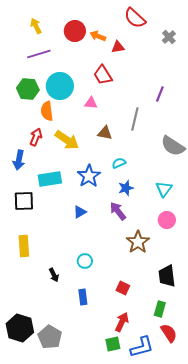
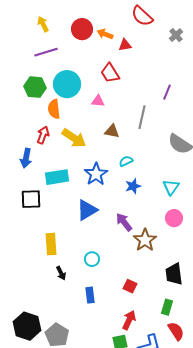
purple arrow: (118, 211) -> (124, 222), moved
blue triangle: (80, 212) -> (87, 210), size x1.6
yellow rectangle: (24, 246) -> (51, 244), moved

